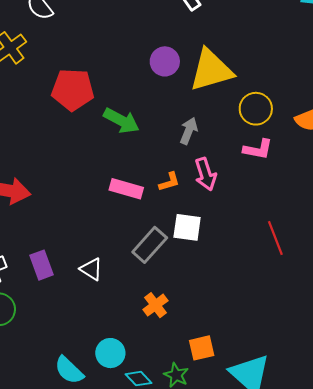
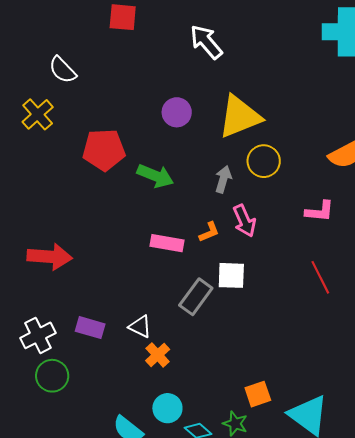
purple circle: (165, 61) -> (177, 112), moved
yellow circle: (256, 109) -> (264, 161), moved
pink L-shape: (258, 149) -> (320, 211), moved
purple rectangle: (41, 265) -> (90, 328), turned -48
orange cross: (155, 305) -> (158, 355), moved

